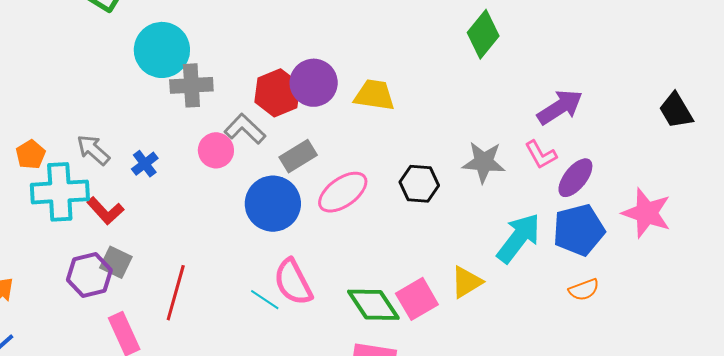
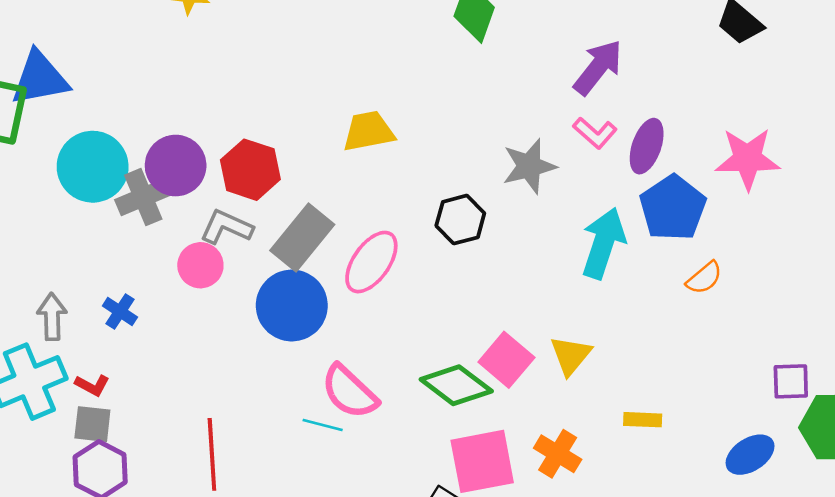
purple circle: (314, 83) -> (176, 166), moved
gray arrow: (93, 150) -> (52, 317), turned 66
gray rectangle: (298, 156) -> (302, 237), size x1.4
red L-shape: (105, 211) -> (92, 385), size x0.7
gray square: (116, 262) -> (92, 424), moved
yellow triangle: (466, 282) -> (571, 355), moved

